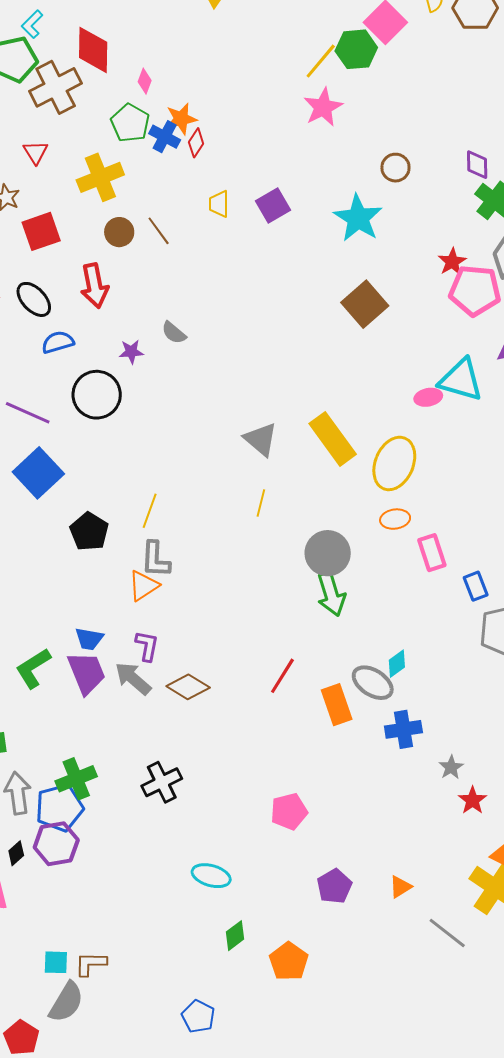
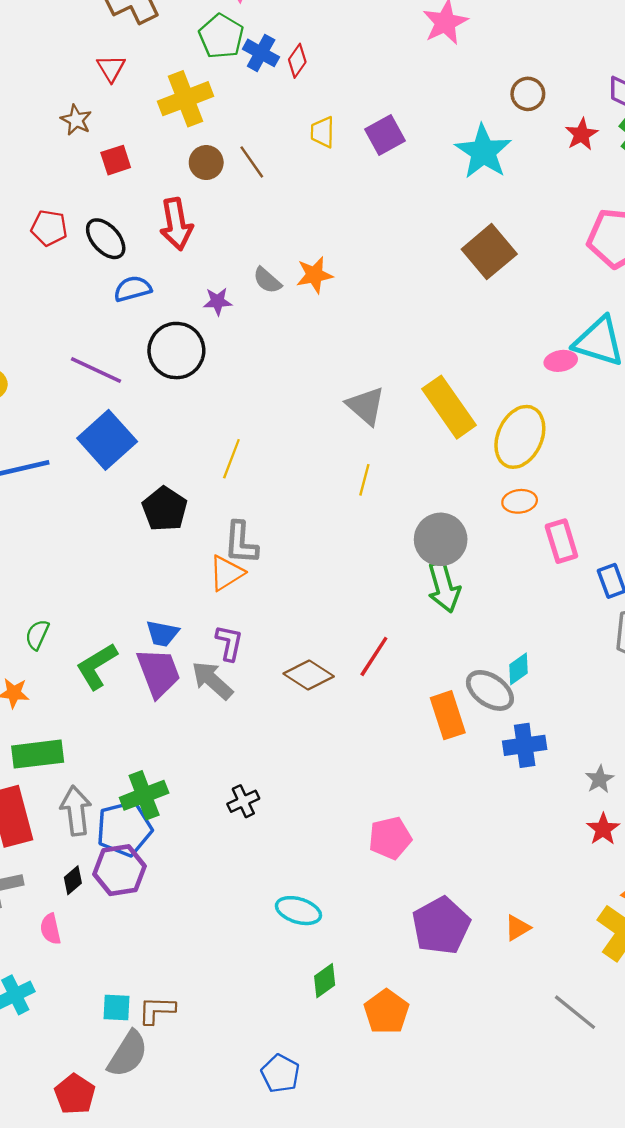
orange star: (181, 119) -> (314, 275), moved
red square: (41, 231) -> (116, 160), size x0.7
red star: (452, 262) -> (582, 134), moved
yellow line: (150, 511) -> (231, 459), moved
red line: (282, 676) -> (374, 656), moved
brown diamond: (188, 687) -> (309, 675), moved
gray star: (451, 767) -> (600, 779), moved
black cross: (162, 782) -> (243, 801), size x0.7
purple pentagon: (334, 886) -> (441, 926), size x1.4
gray line: (447, 933) -> (575, 1012), moved

